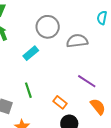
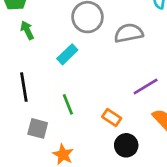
purple line: (87, 81) -> (146, 86), turned -60

